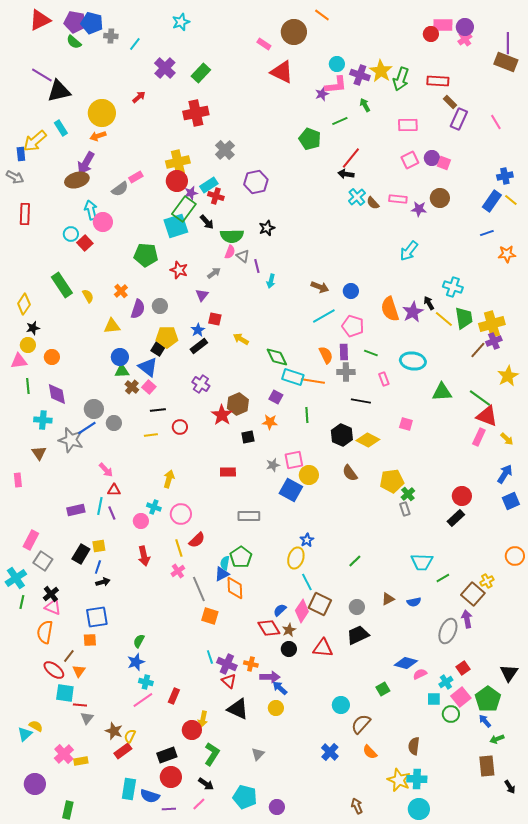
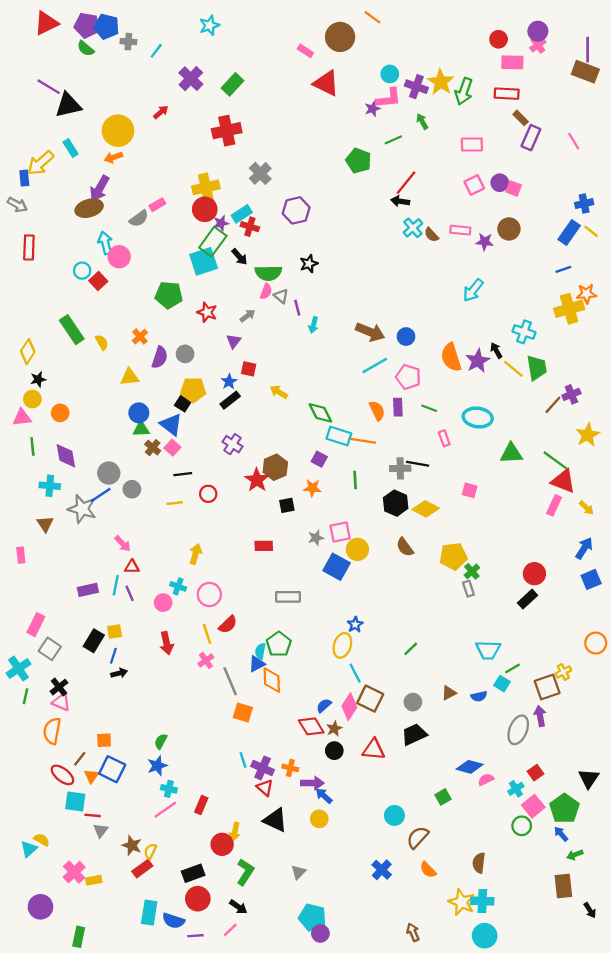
pink rectangle: (443, 25) -> (512, 62), moved
brown arrow: (320, 287) -> (370, 332), size x1.4
yellow cross: (492, 324) -> (569, 309), moved
gray cross: (346, 372) -> (400, 468), moved
brown square: (473, 594) -> (547, 687), turned 30
blue square: (97, 617) -> (112, 769), moved, turned 35
cyan square: (434, 699) -> (502, 684), moved, turned 32
cyan pentagon: (245, 797) -> (312, 917), moved

